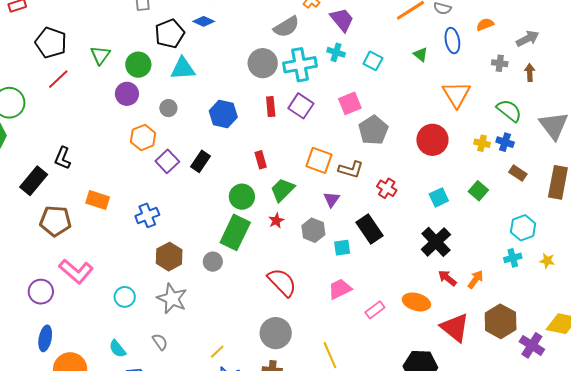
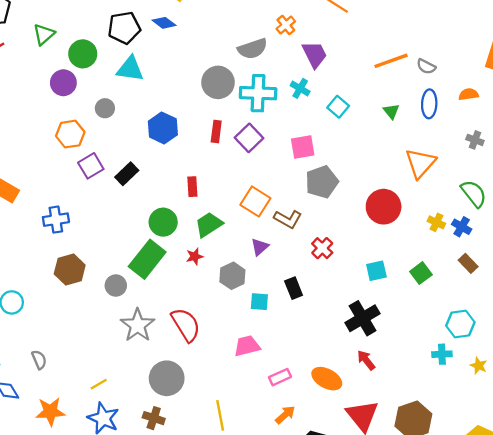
black rectangle: (369, 229) -> (294, 288), size x0.7
orange arrow: (476, 279) -> (285, 415), moved
gray star: (172, 299) -> (138, 325), moved

